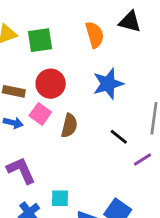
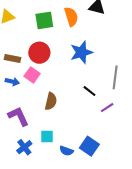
green square: (40, 40) -> (44, 20), moved
brown semicircle: (69, 126) -> (51, 101), moved

